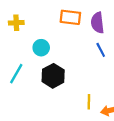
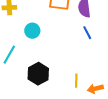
black hexagon: (53, 76) -> (38, 74), moved

